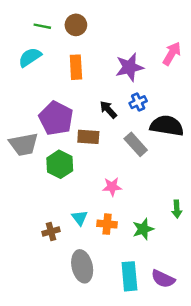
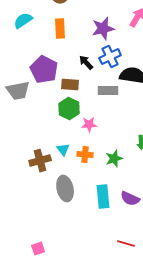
blue cross: (138, 102) -> (110, 57), size x1.5
gray rectangle: (136, 144) -> (108, 91), turned -48
green hexagon: (60, 164) -> (69, 109), moved
brown cross: (51, 232) -> (40, 161), size x1.5

